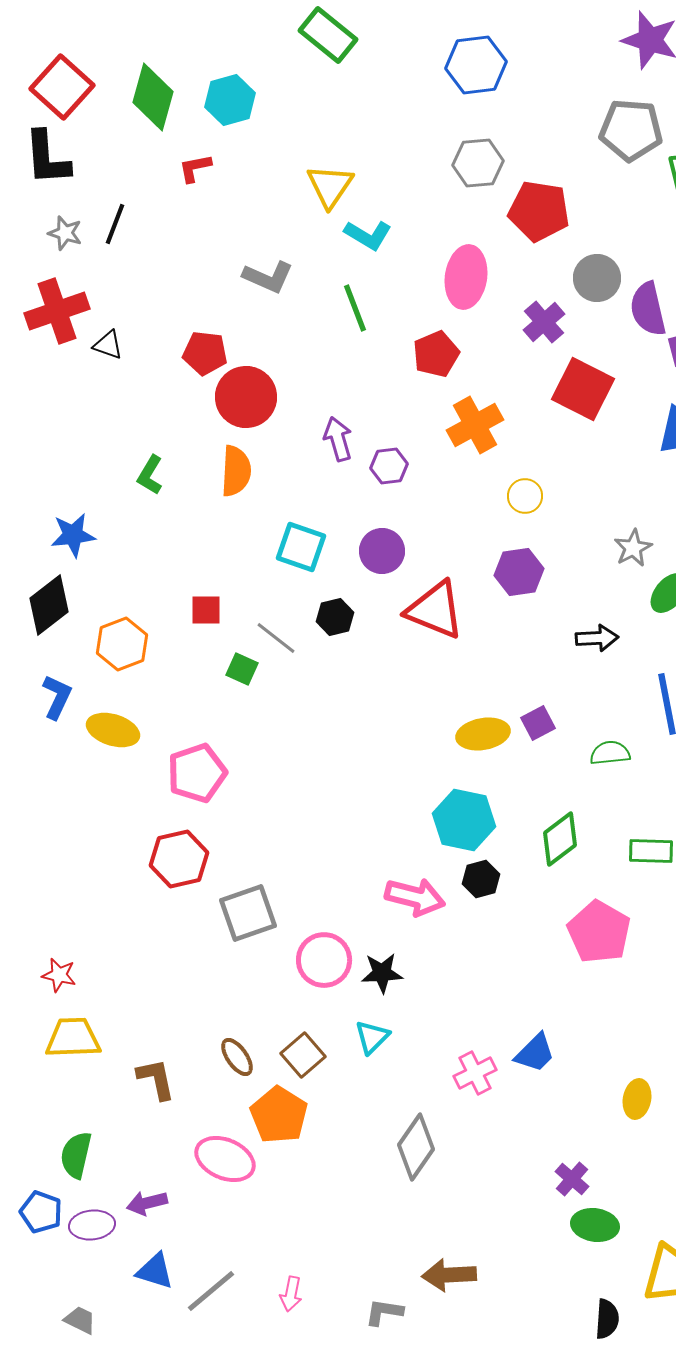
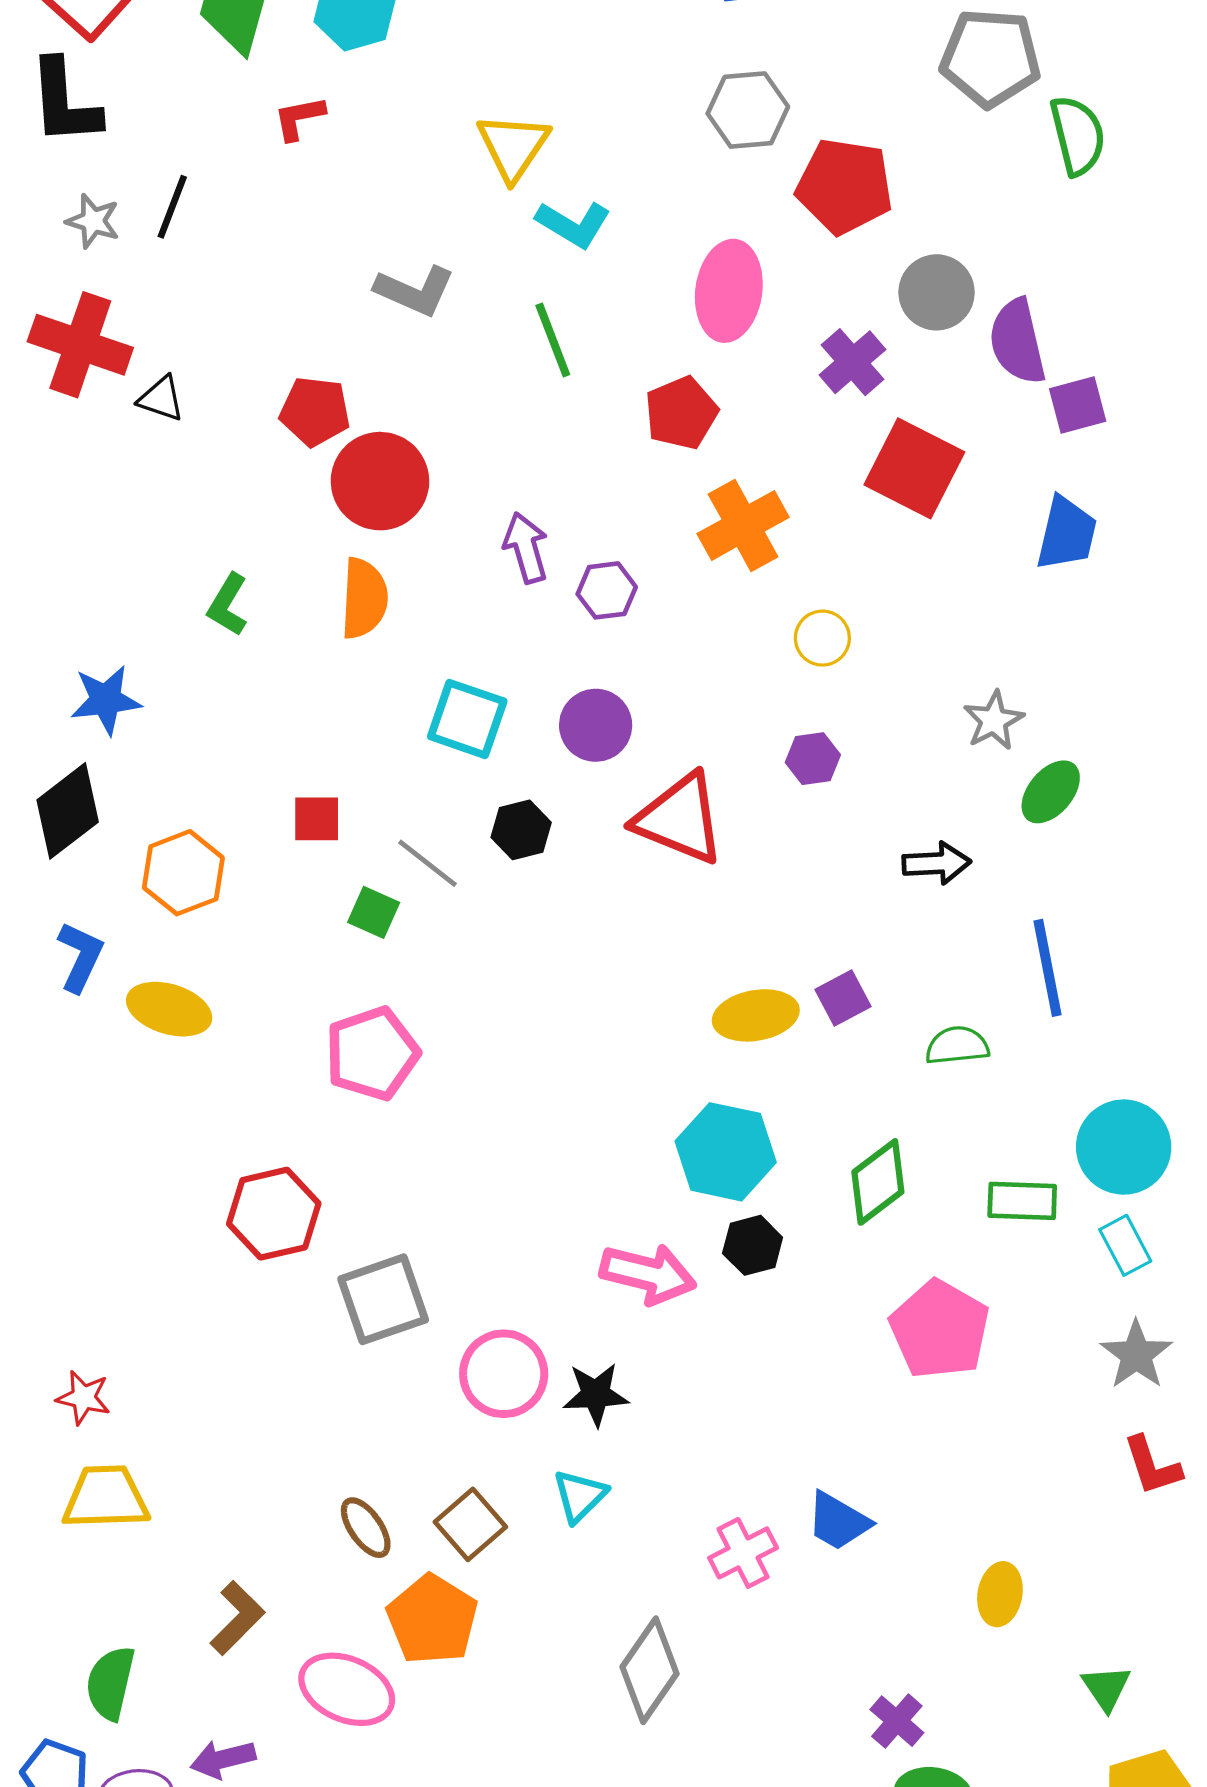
red cross: (57, 311) -> (80, 345), turned 38
purple hexagon: (519, 572) -> (813, 759), size x0.7
pink pentagon: (197, 773) -> (372, 1053), moved
blue trapezoid: (535, 1053) -> (838, 1521), turned 75
brown L-shape: (156, 1079) -> (237, 1618), moved, turned 57

